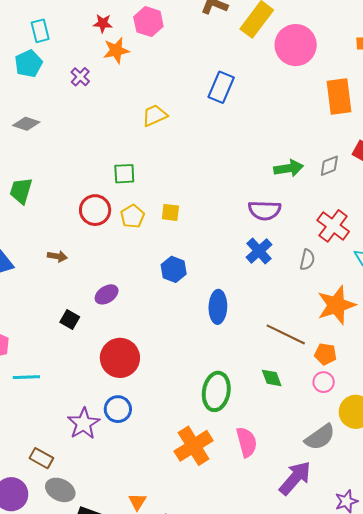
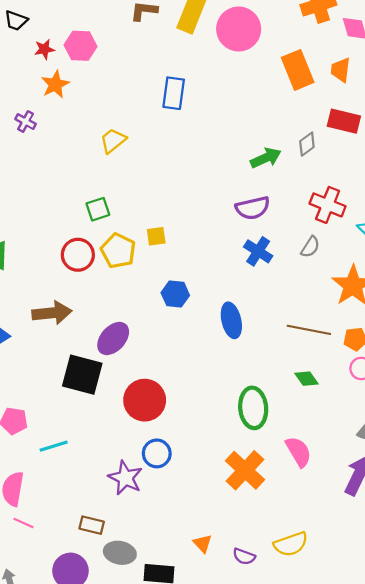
red star: (103, 23) -> (44, 49), moved
yellow pentagon: (133, 216) -> (118, 251), size x1.4
brown arrow: (57, 256) -> (52, 313), size x1.8
gray semicircle: (307, 260) -> (310, 247), turned 35
purple ellipse: (107, 294) -> (113, 338), size x1.4
black square: (70, 320) -> (82, 375), size x2.0

